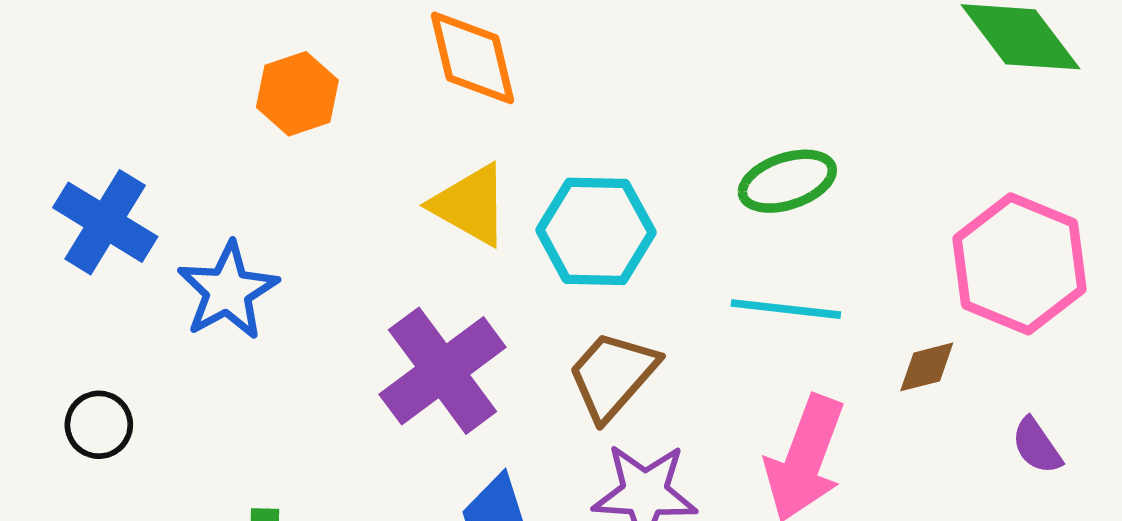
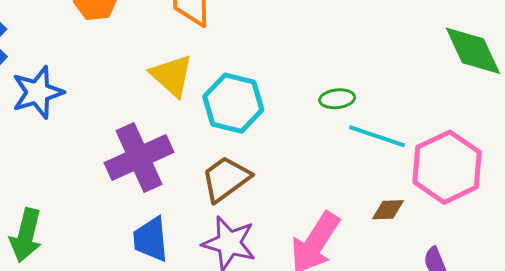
green ellipse: (787, 181) -> (337, 99), size x0.7
cyan line: (786, 309) -> (377, 136), moved

